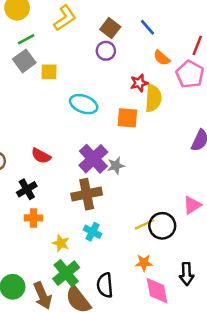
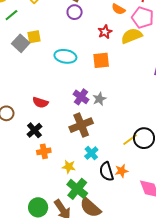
gray square: (24, 61) -> (21, 43), moved
yellow semicircle: (153, 98) -> (132, 36), moved, turned -105
purple cross: (93, 159) -> (81, 97), size x0.7
cyan cross: (93, 232) -> (91, 153), turned 32
orange star: (144, 263) -> (122, 171), moved
black semicircle: (105, 285) -> (106, 172), moved

